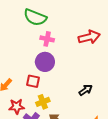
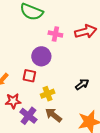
pink cross: (47, 39) -> (55, 34), moved
yellow cross: (43, 102) -> (48, 94), moved

